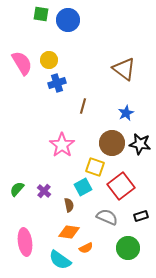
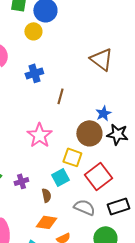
yellow circle: (49, 60) -> (33, 31), moved
blue star: (126, 113) -> (103, 113), moved
purple cross: (44, 191) -> (21, 181), turned 32
black rectangle: (141, 216) -> (118, 206), size x1.5

